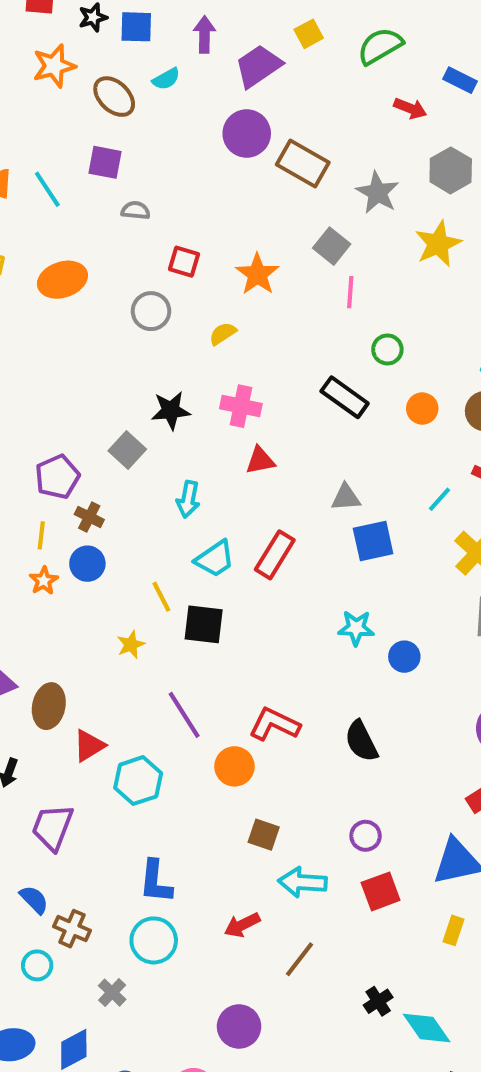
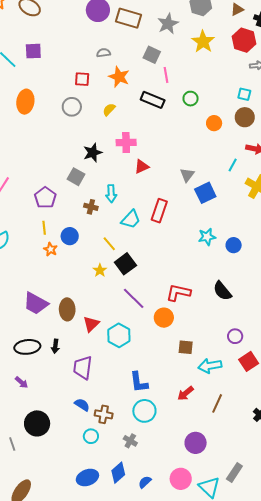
purple square: (105, 162) -> (33, 51), moved
gray star: (377, 193) -> (168, 24), turned 30
gray semicircle: (136, 210) -> (104, 53), moved
orange ellipse: (62, 280) -> (25, 102), turned -50
black rectangle: (345, 397) -> (153, 100), moved
gray triangle: (346, 498) -> (187, 175), turned -35
brown cross: (89, 517) -> (91, 207), moved
black square: (204, 624) -> (125, 264), moved, turned -30

